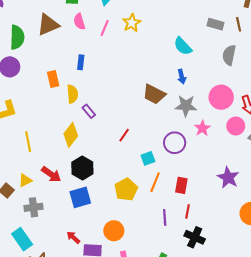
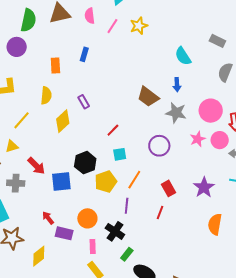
yellow semicircle: (72, 94) -> (46, 96), moved
pink star: (202, 128) -> (198, 139), moved
yellow line: (28, 142) -> (21, 120), turned 42
cyan square: (148, 158) -> (120, 154), moved
black hexagon: (82, 168) -> (85, 163), moved
red arrow: (51, 174) -> (36, 166), moved
yellow triangle: (25, 180) -> (12, 146), moved
red rectangle: (181, 185) -> (168, 188), moved, turned -49
purple line: (165, 217) -> (127, 206), moved
black cross: (195, 237) -> (115, 231), moved

